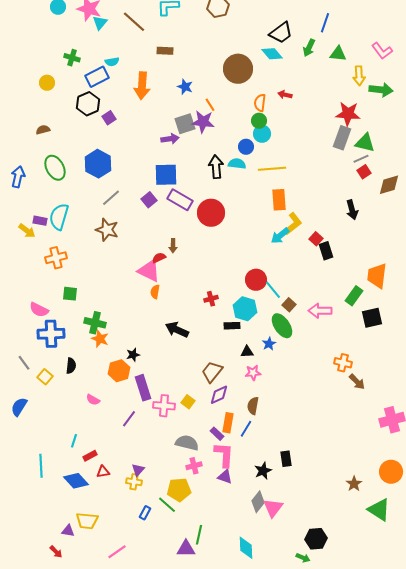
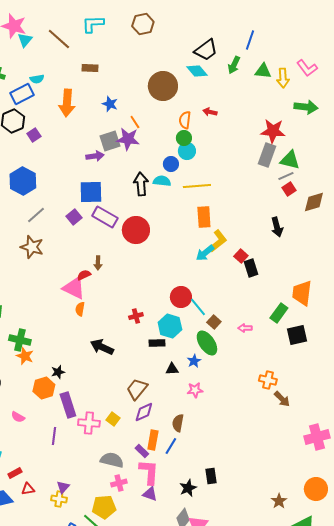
yellow arrow: (359, 76) -> (283, 78), moved
pink arrow: (320, 311) -> (245, 328), size x0.6
pink star: (253, 373) -> (195, 390), moved
purple line: (129, 419) -> (54, 436), turned -30

